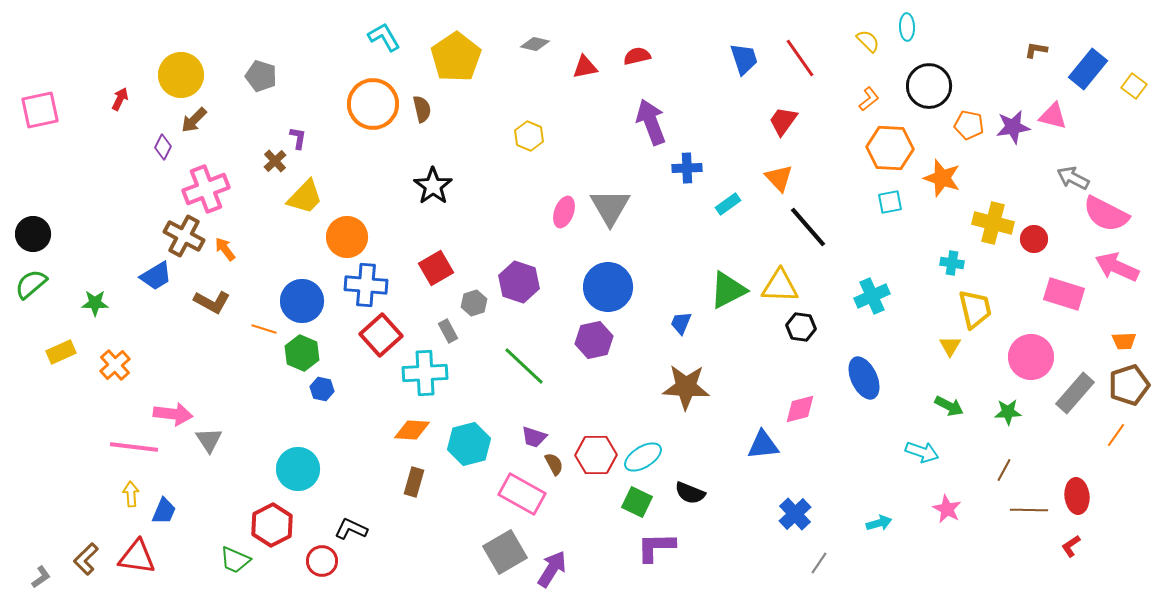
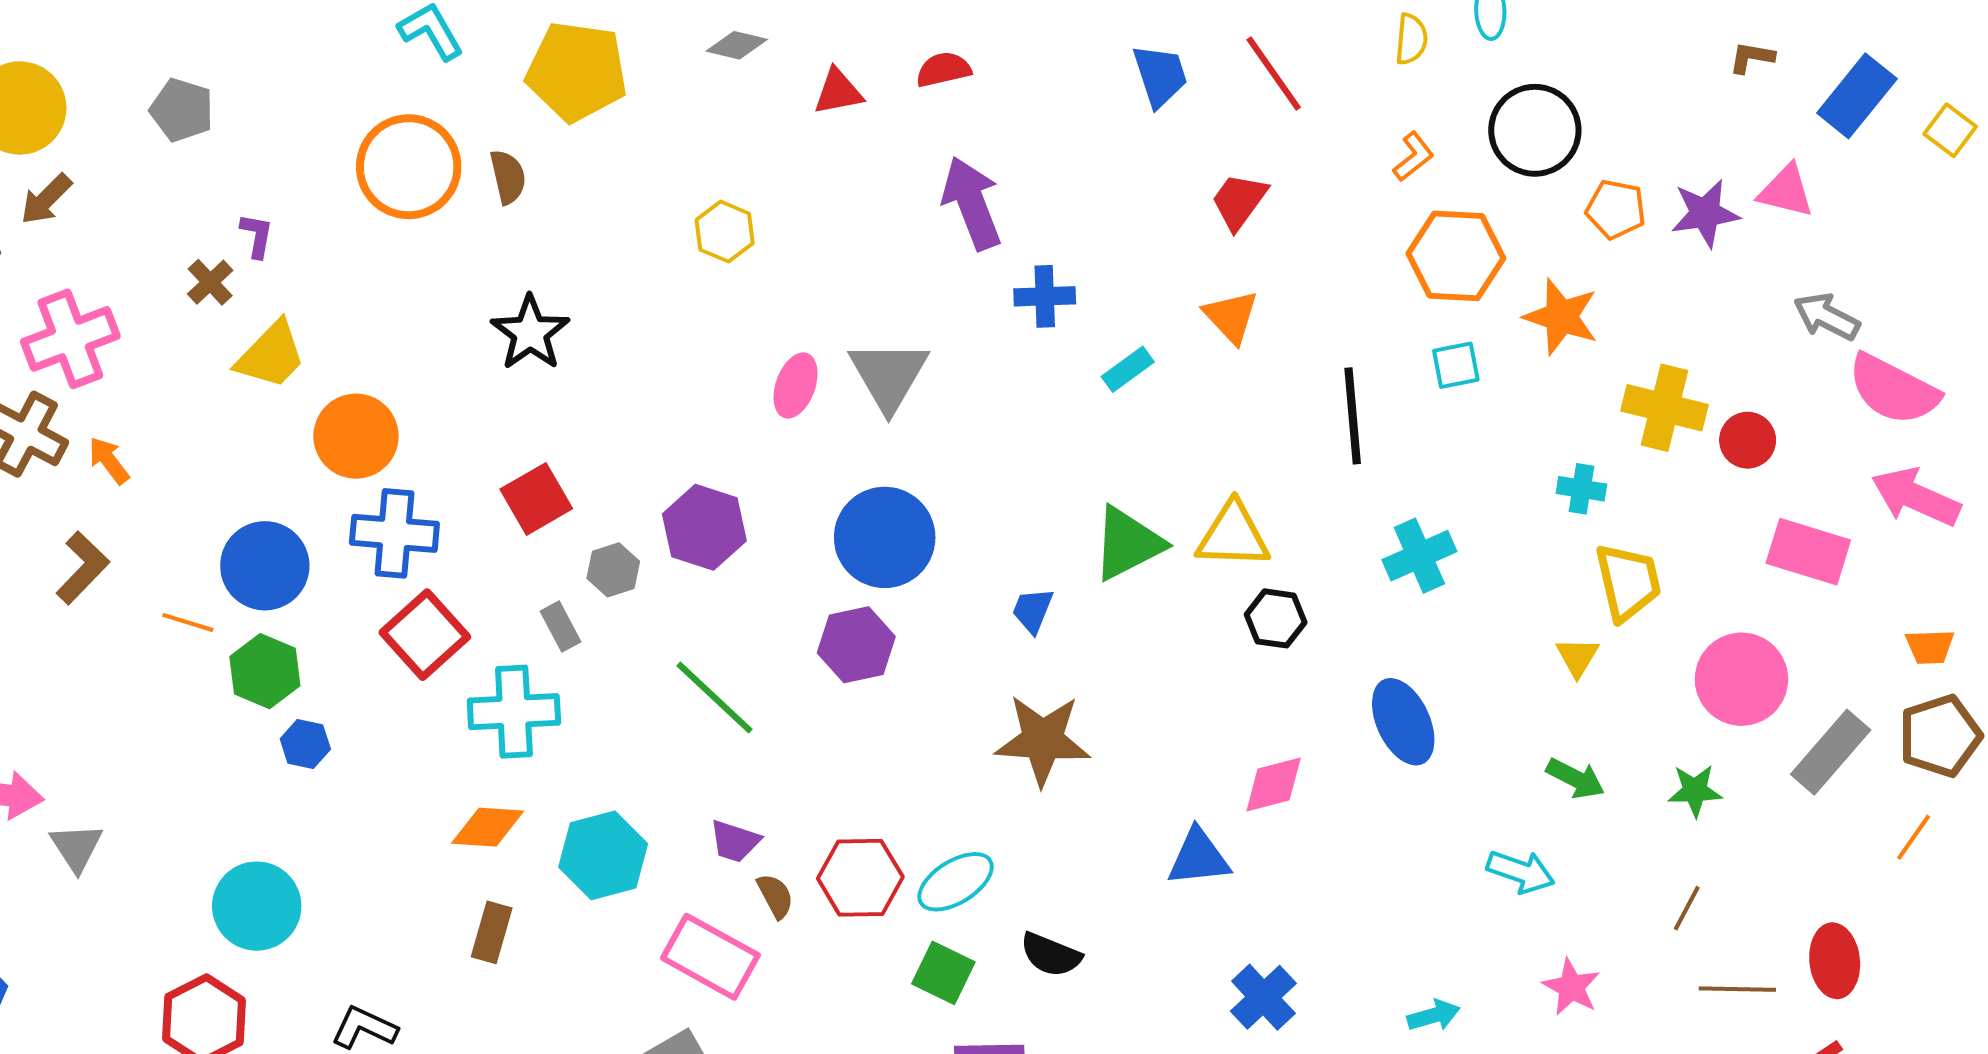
yellow semicircle: (868, 41) -> (1411, 39), turned 50
yellow pentagon: (456, 57) -> (577, 72), turned -30
black line: (808, 227) -> (1353, 416), moved, turned 36
brown L-shape: (212, 302) -> (83, 568), turned -75

